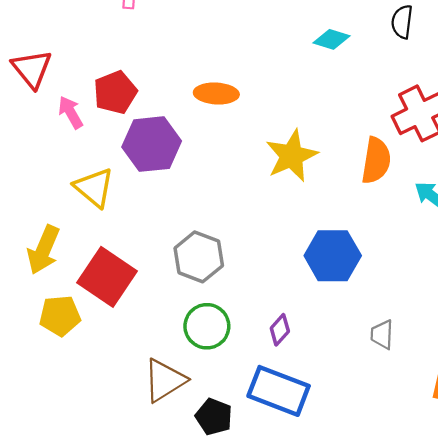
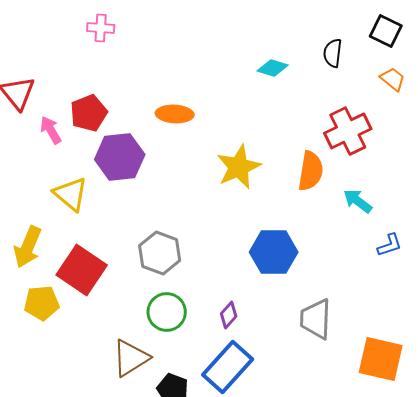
gray trapezoid: (382, 334) -> (316, 319), size x1.6
blue rectangle: (279, 391) -> (228, 367), turned -69

